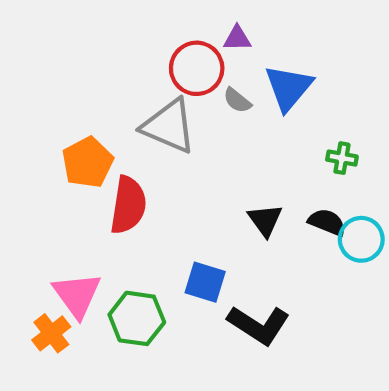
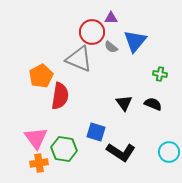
cyan circle: (361, 239) -> (169, 152), moved
orange cross: (51, 333) -> (39, 163), moved, turned 30

